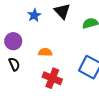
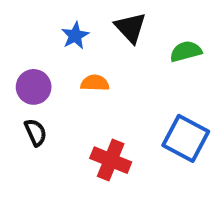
orange semicircle: (45, 52) -> (95, 83), moved

